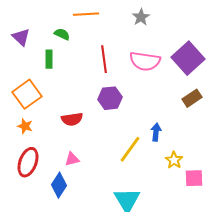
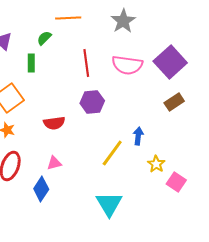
gray star: (141, 17) -> (123, 21), size x1.4
green semicircle: (62, 34) -> (44, 38), turned -70
pink square: (194, 178) -> (176, 182), turned 36

